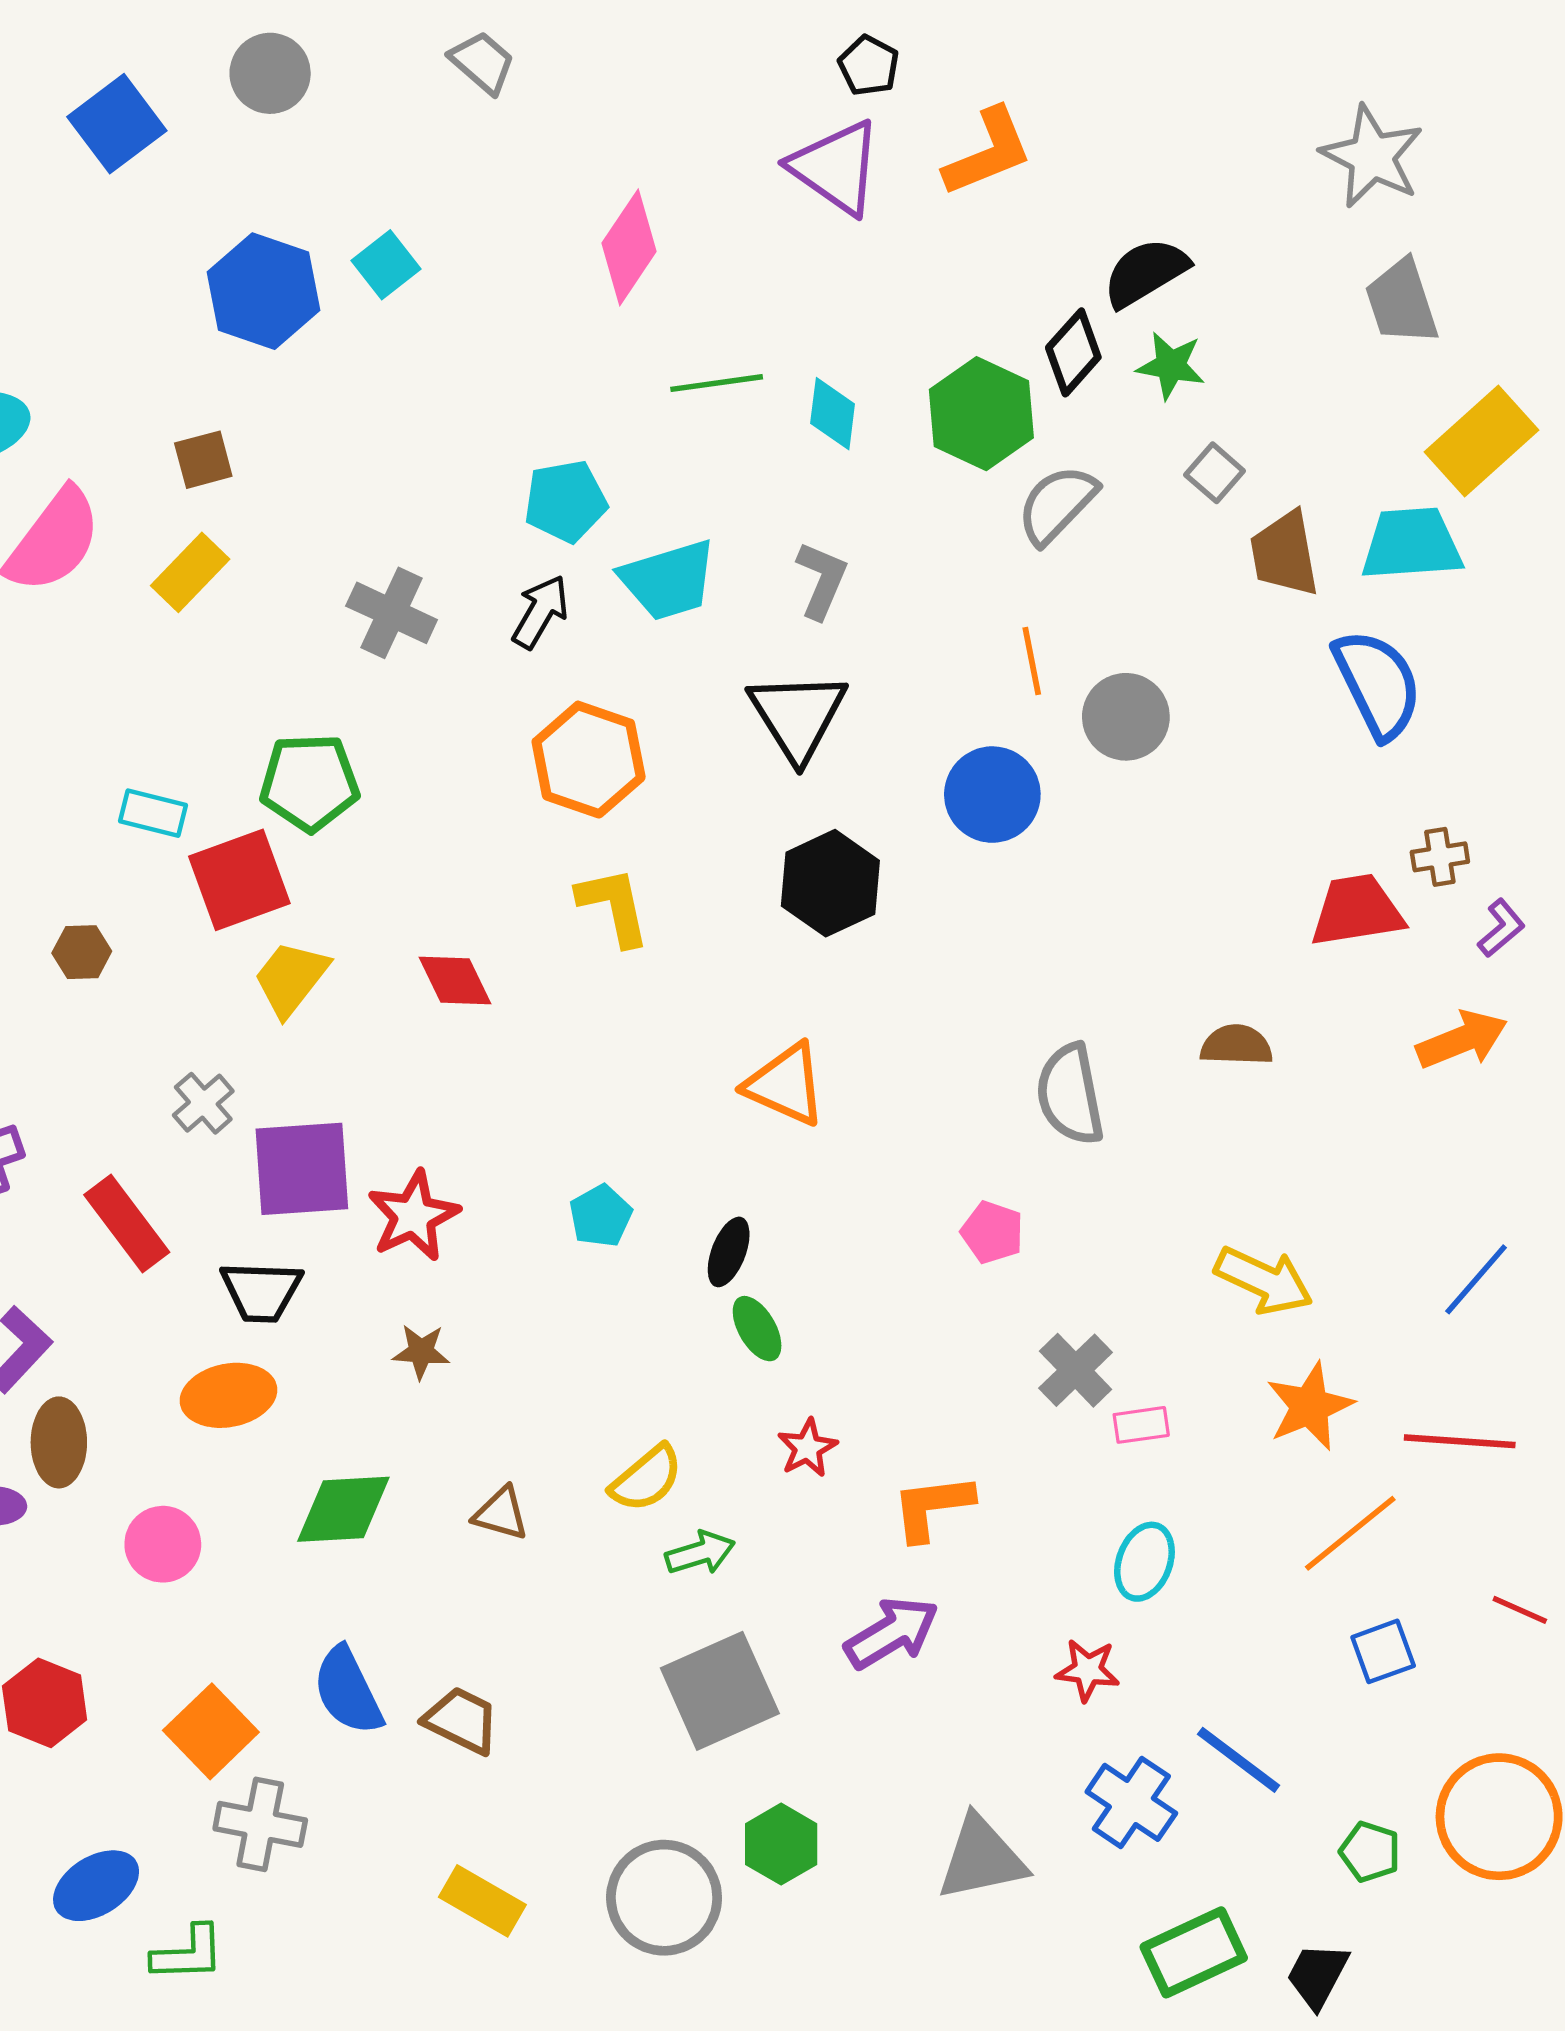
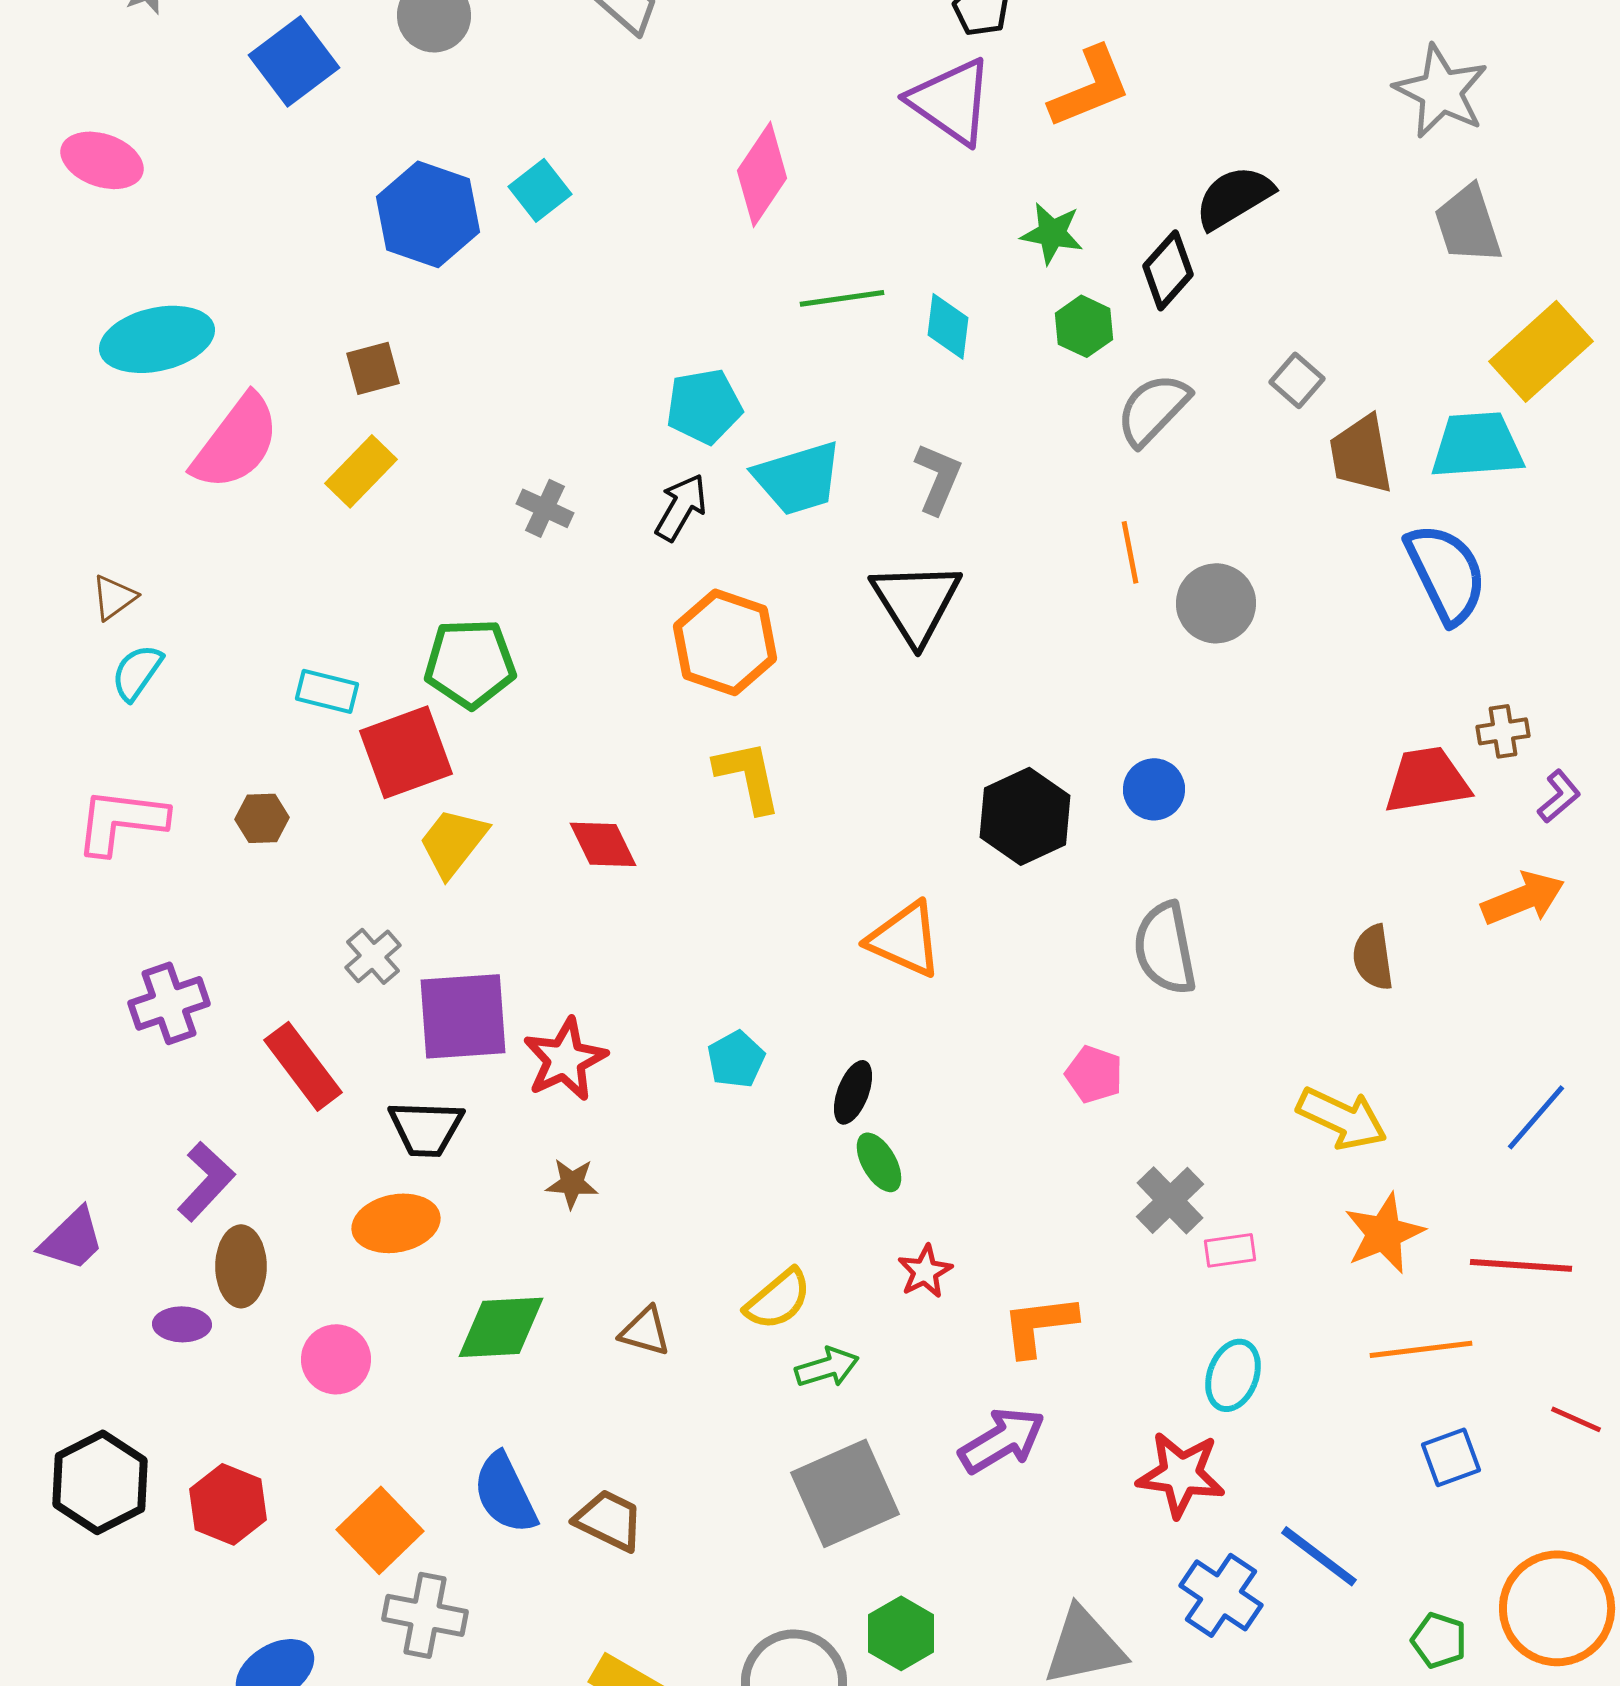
green star: (1171, 366) -> (1052, 233), moved
green hexagon: (981, 414) -> (1084, 326), size x0.6
gray cross: (392, 613) -> (545, 508), size x0.7
blue circle: (992, 795) -> (1154, 789), moved, size x0.7
black hexagon: (830, 883) -> (1025, 816), moved
brown semicircle: (1236, 1045) -> (1373, 957), moved, turned -100
orange line: (1350, 1533) -> (1421, 1349), turned 32
red star: (1088, 1670) -> (1181, 1474), size x1.5

